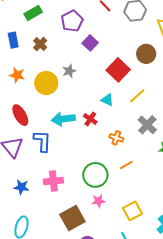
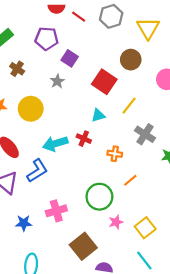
purple pentagon: (72, 21) -> (47, 39), turned -30
gray star: (69, 71) -> (57, 81), moved
cyan triangle: (107, 100) -> (98, 115), turned -32
blue L-shape: (42, 141) -> (37, 171), turned 65
pink star: (98, 201) -> (116, 222), moved

